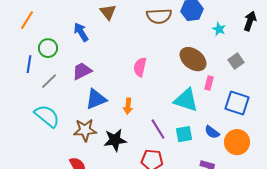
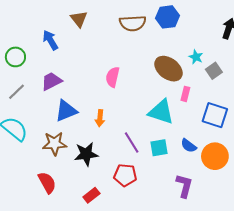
cyan star: (219, 29) -> (196, 57), moved

